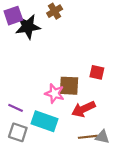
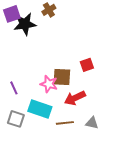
red square: (97, 72) -> (87, 65), turned -32
purple line: (16, 108) -> (14, 88), moved, turned 40
brown line: (88, 137) -> (65, 123), moved

